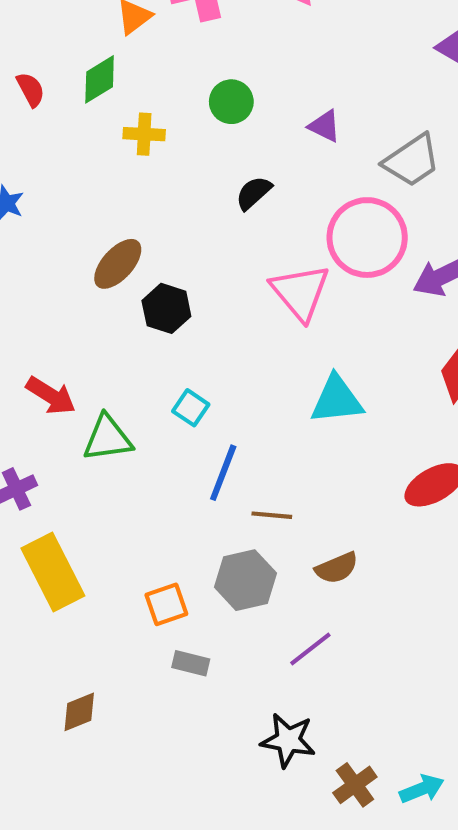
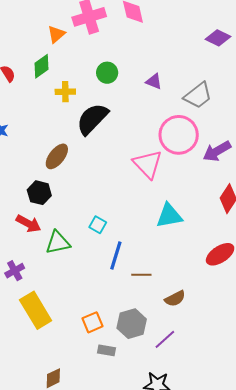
black semicircle: (254, 193) -> (92, 119), moved, size x1.8
black hexagon: (166, 308) -> (39, 193), moved
gray hexagon: (245, 580) -> (132, 324), moved

